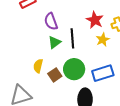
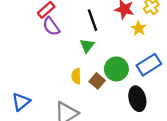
purple semicircle: (51, 21) -> (51, 26), moved
black line: (72, 38) -> (93, 20), moved

